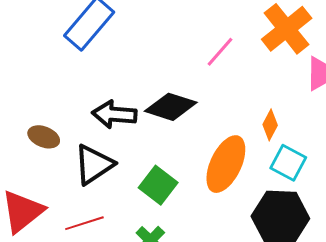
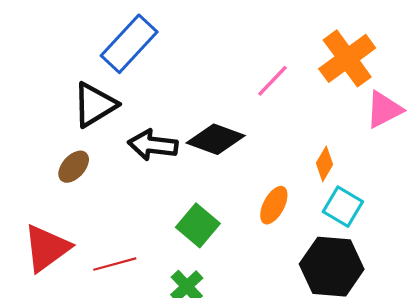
brown ellipse: (44, 137) -> (74, 167), turned -72
black triangle: (94, 164) -> (95, 105), moved
orange ellipse: (226, 164) -> (274, 205), size x0.6

